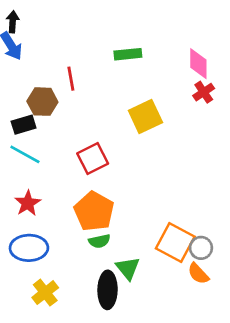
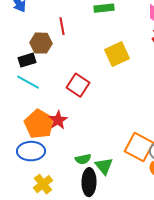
red square: (93, 158) -> (78, 85), turned -30
red star: (28, 203) -> (58, 120), moved
orange pentagon: (94, 211) -> (39, 124), moved
green semicircle: (99, 241) -> (83, 159), moved

